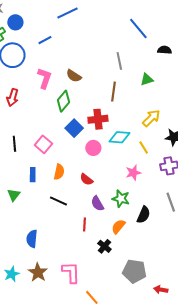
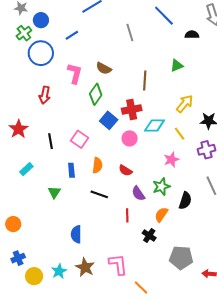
gray line: (119, 61) -> (130, 32), moved
green star: (121, 199) -> (161, 187), turned -30

